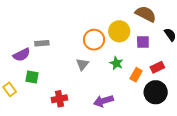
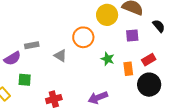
yellow circle: (119, 31) -> (107, 15), moved
gray triangle: (82, 64) -> (60, 56), moved, turned -32
orange rectangle: (136, 75) -> (128, 69), turned -32

